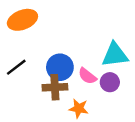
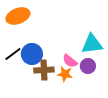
blue circle: (60, 67) -> (32, 54), moved
orange star: (79, 108) -> (65, 74), moved

